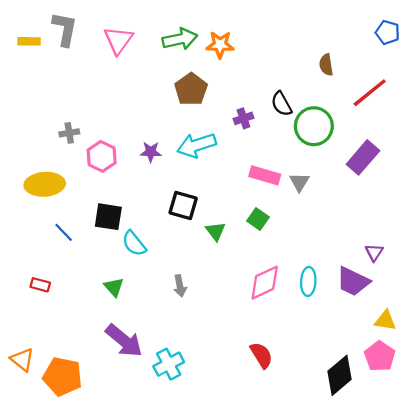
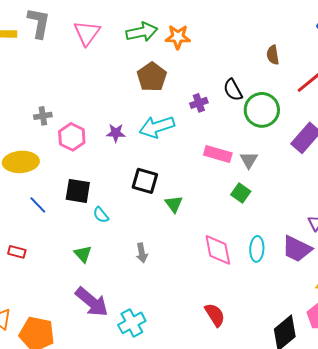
green square: (258, 219) -> (241, 193), moved
cyan semicircle: (134, 243) -> (101, 215), size x0.7
pink diamond: (265, 283) -> (218, 250), turned -76

